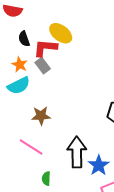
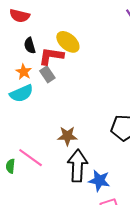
brown star: (41, 116) -> (67, 136), moved
blue star: (99, 165) -> (99, 181), turned -30
green semicircle: (46, 179) -> (10, 166), moved

